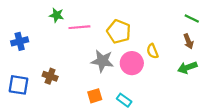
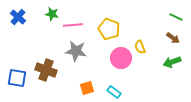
blue cross: (20, 41) -> (18, 17), moved, turned -35
brown arrow: (188, 41) -> (173, 38), turned -32
gray star: (102, 61) -> (76, 51), moved
brown cross: (50, 76) -> (46, 70), size x1.5

